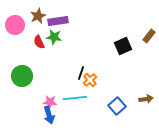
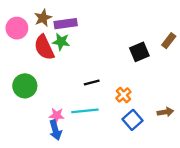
red semicircle: (39, 42) -> (44, 47), size x1.6
black line: (81, 73) -> (92, 83), turned 56
orange cross: (90, 80) -> (123, 95), moved

